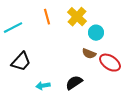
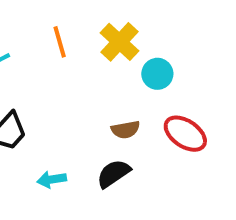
brown semicircle: (89, 54) -> (125, 130), moved, turned -32

